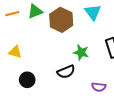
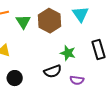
green triangle: (35, 11) -> (23, 22), moved, turned -42
purple semicircle: (99, 87) -> (77, 80), moved

